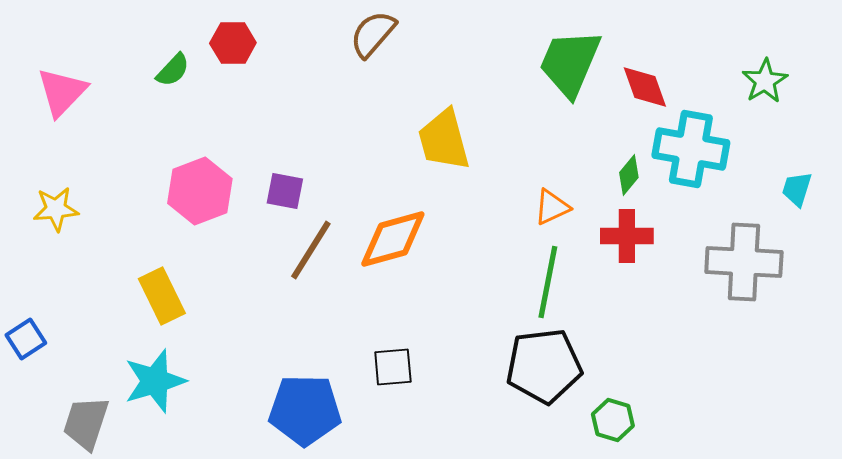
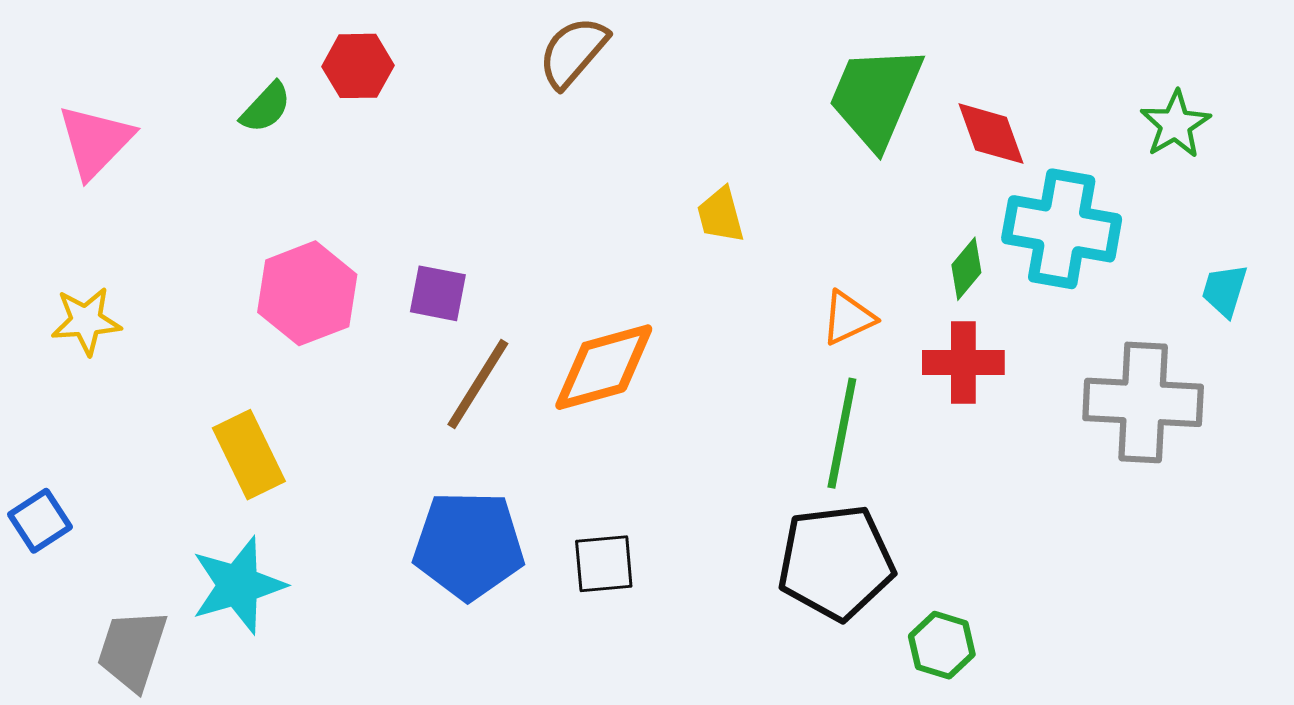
yellow trapezoid: (444, 140) -> (721, 215), moved, size x0.6
blue pentagon: (305, 410) -> (469, 545), moved

